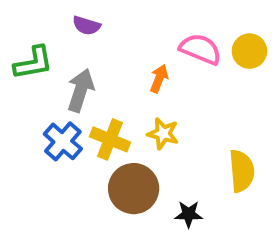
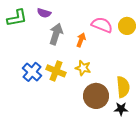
green L-shape: (33, 63) -> (17, 18), moved
gray arrow: (81, 90) -> (56, 34), moved
brown circle: (134, 189) -> (96, 96), moved
black star: (189, 214) -> (121, 109), moved

